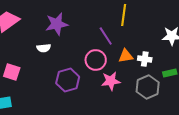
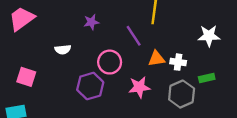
purple star: (57, 24) -> (91, 22), moved, size x0.6
pink circle: (96, 60) -> (110, 62), moved

